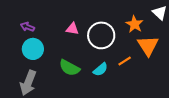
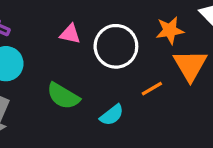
orange star: (134, 24) -> (170, 30), turned 30
cyan semicircle: (100, 69) -> (112, 115), moved

